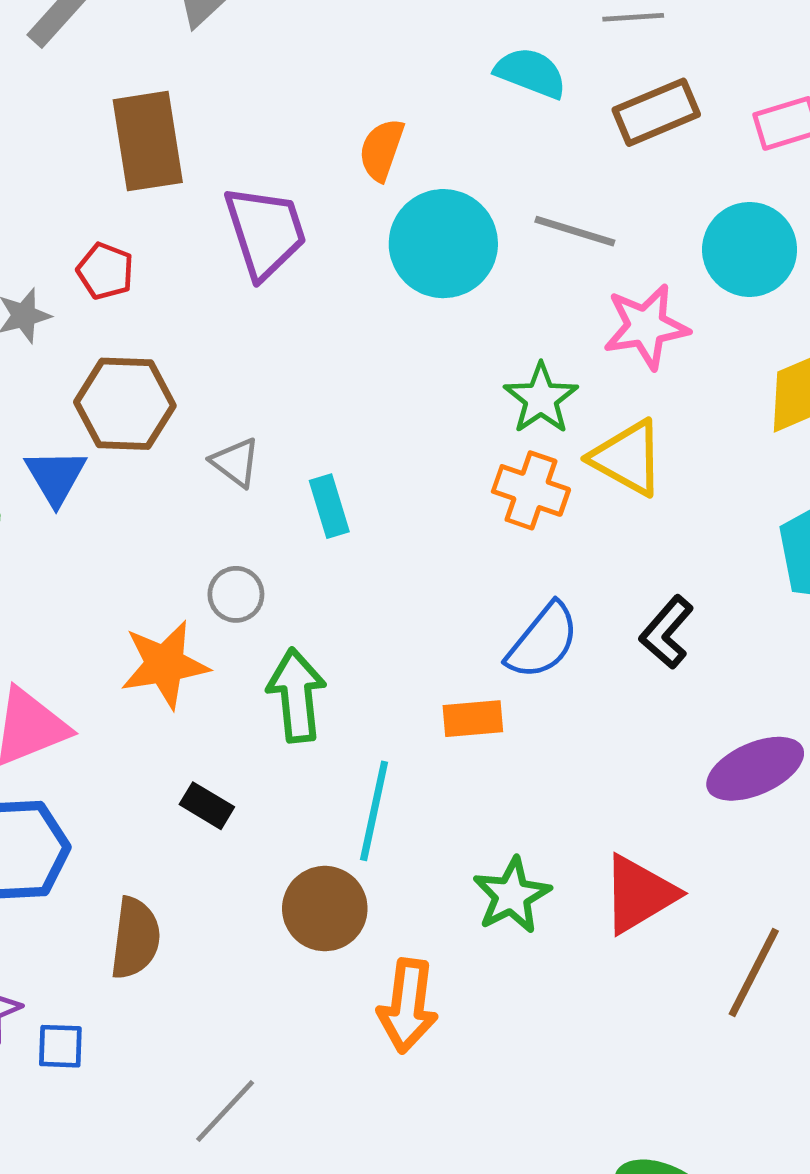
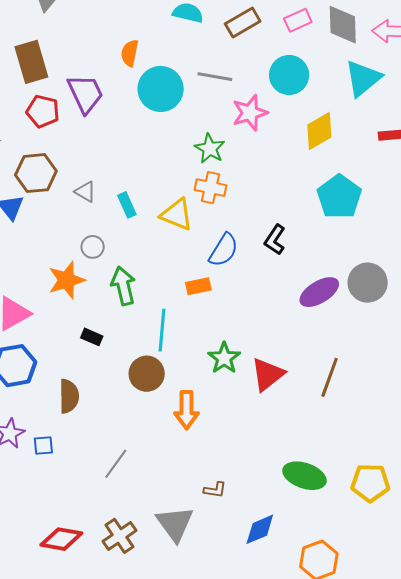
red pentagon: (105, 271) -> (43, 111), moved, size x1.4
yellow triangle: (627, 458) -> (177, 215), moved
red triangle: (639, 894) -> (268, 374), moved

